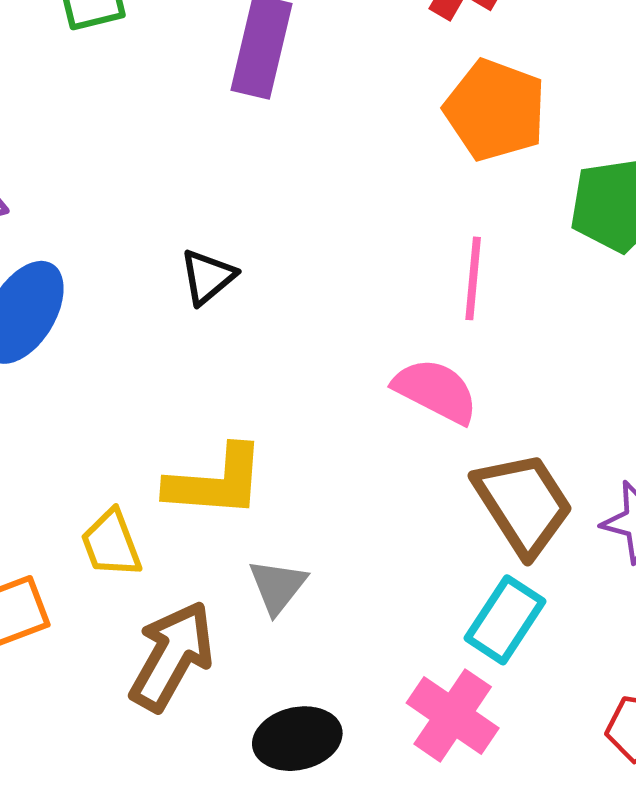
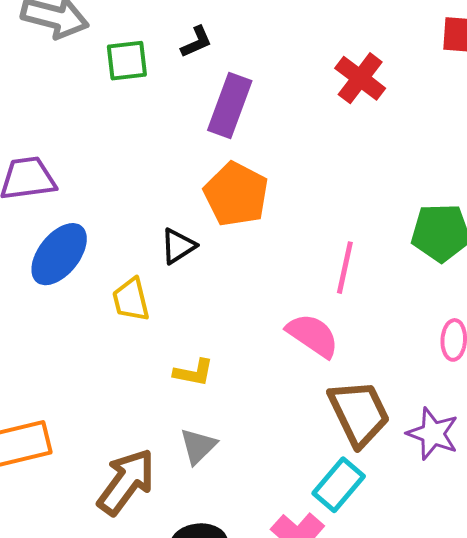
orange pentagon: (495, 110) -> (236, 194), moved
yellow L-shape: (216, 482) -> (194, 373), moved, size x0.6
yellow trapezoid: (111, 544) -> (131, 300), moved

